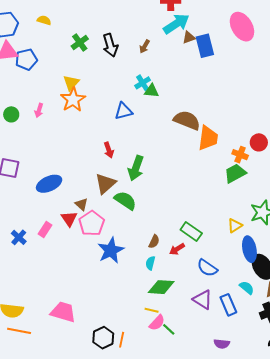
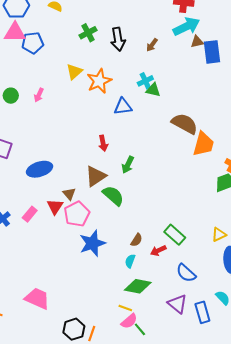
orange star: (73, 100) -> (99, 81), moved
green arrow: (136, 168) -> (128, 165), size x0.7

